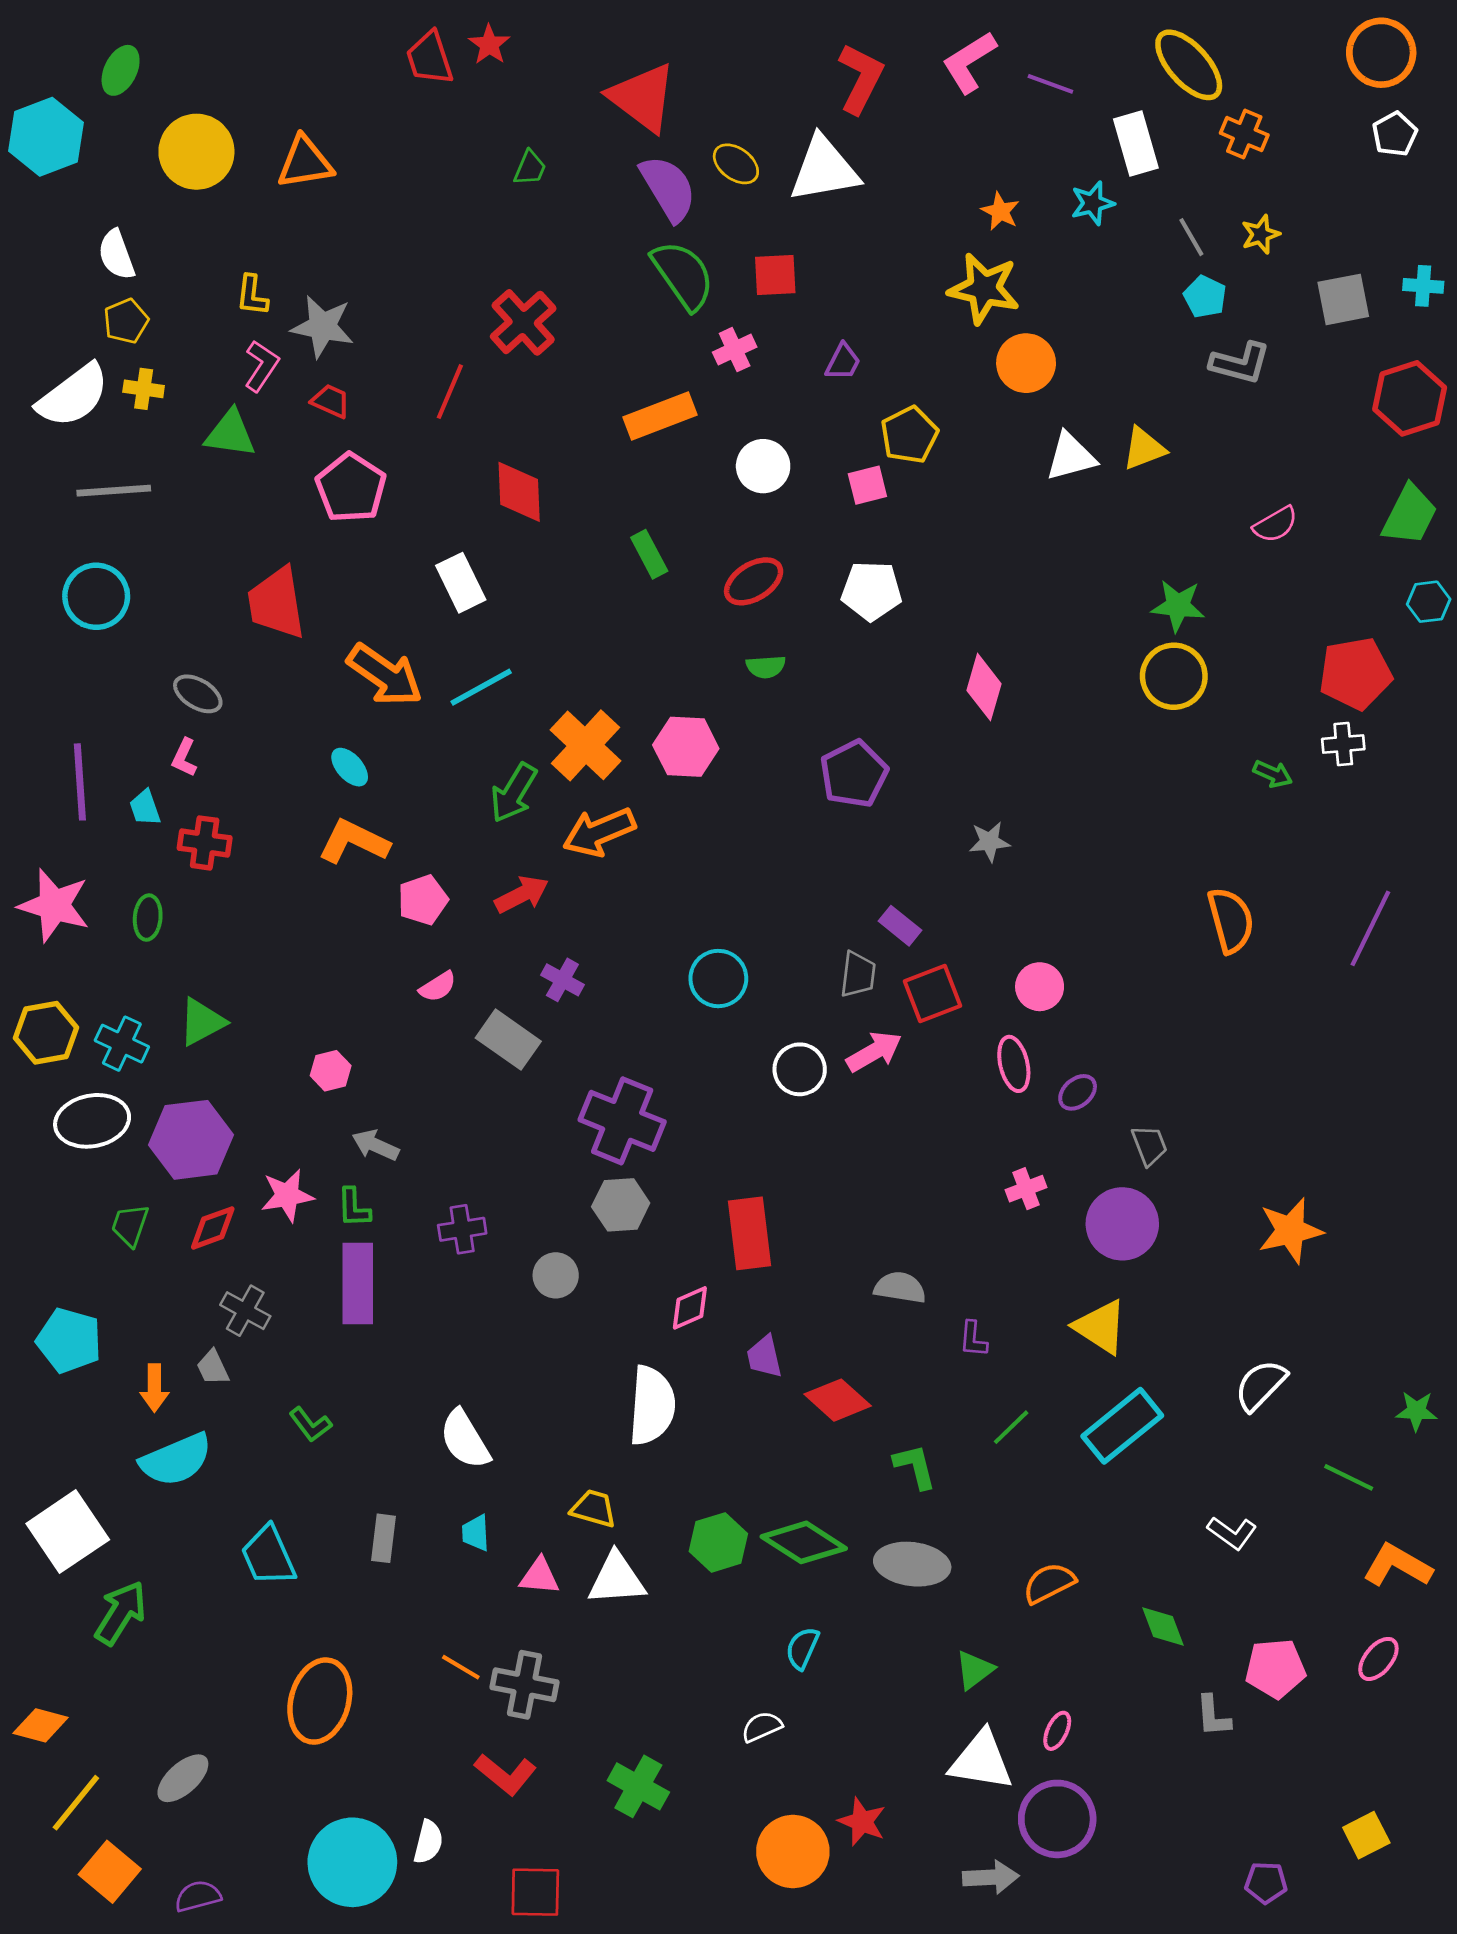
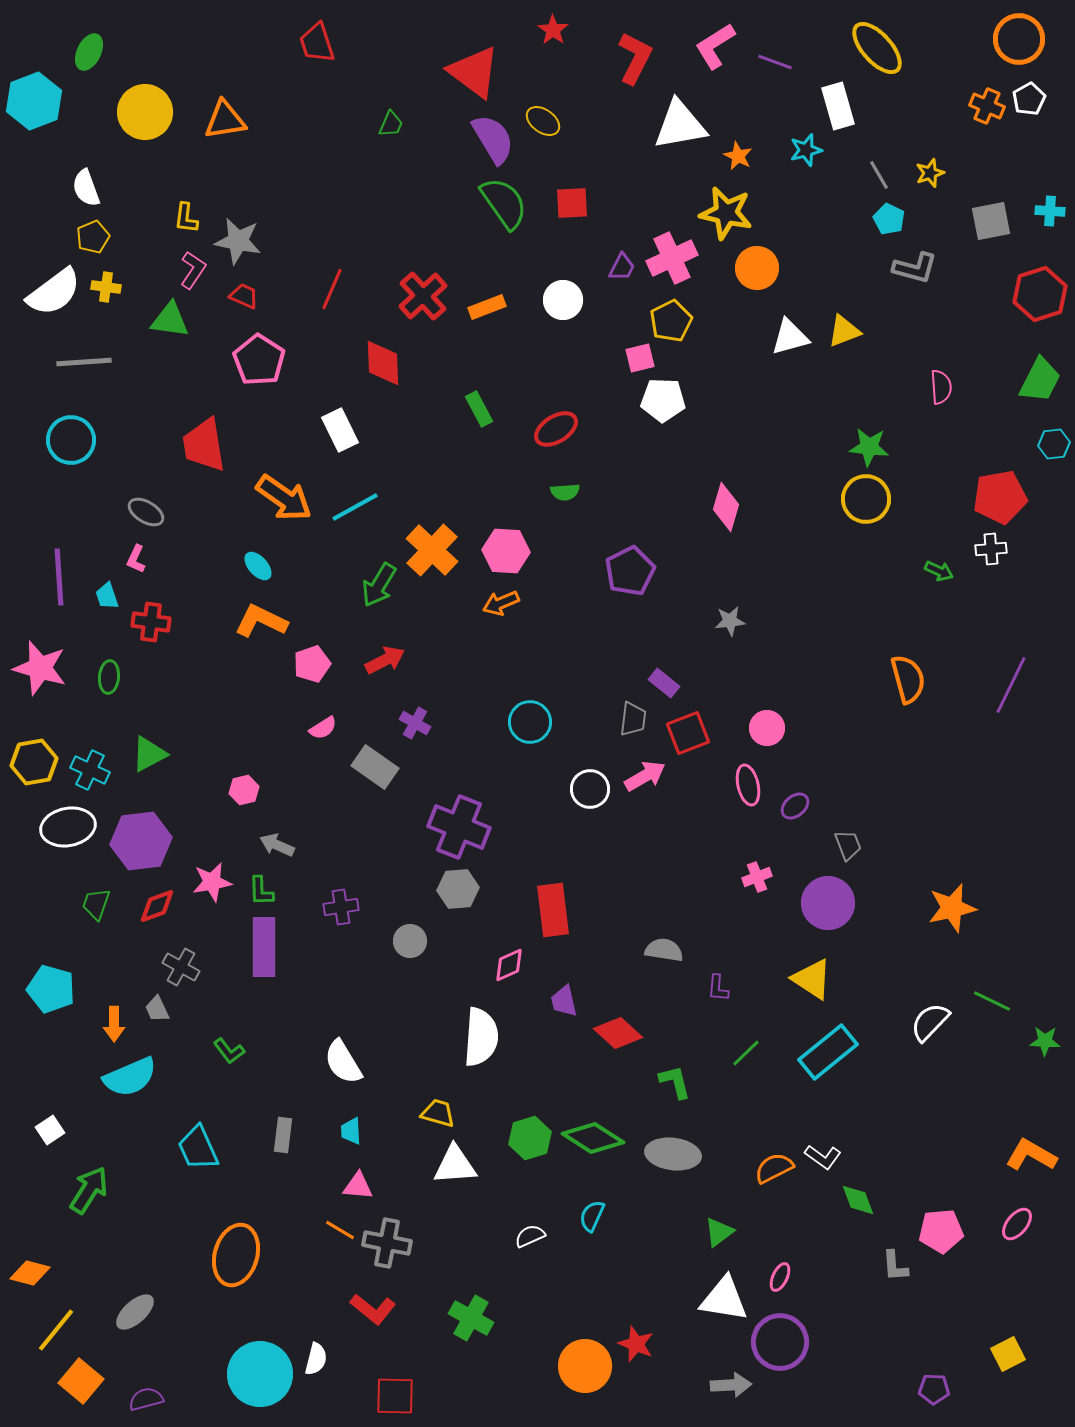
red star: (489, 45) -> (553, 30), moved
orange cross: (1244, 134) -> (987, 106), moved
white triangle: (824, 169) -> (680, 125), moved
red cross: (523, 322) -> (423, 296), moved
pink cross: (735, 350) -> (672, 258), moved, size x1.6
orange rectangle: (660, 416) -> (487, 307), size x0.7
white circle: (763, 466) -> (563, 300), moved
pink semicircle: (1275, 524) -> (941, 387), turned -64
white pentagon: (872, 591) -> (663, 400), moved
orange arrow: (599, 832) -> (501, 603), moved, size x0.7
green line: (1349, 1477) -> (992, 1001), moved
white square: (68, 1532) -> (50, 1130), size x0.5
white L-shape: (1232, 1533) -> (823, 1157), moved
pink triangle: (539, 1576) -> (358, 1186), moved
white semicircle: (762, 1727) -> (530, 1236), moved

